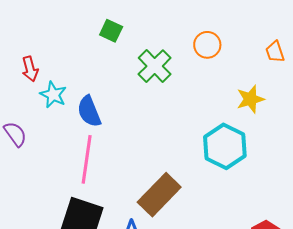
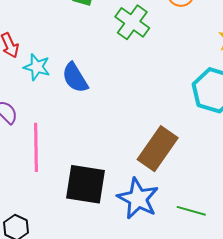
pink line: (87, 159) -> (36, 147), moved

